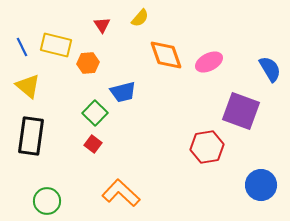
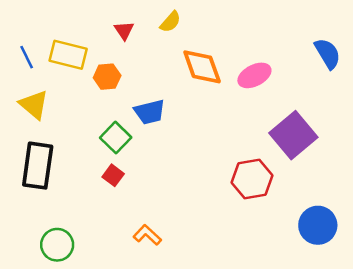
blue semicircle: (270, 69) -> (328, 53), moved
purple square: (241, 111) -> (293, 135), turned 30
orange L-shape: (121, 193) -> (147, 235), size x0.6

